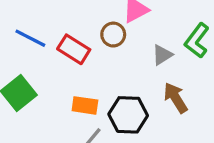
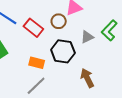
brown arrow: (176, 98) -> (87, 78), moved
black hexagon: (128, 115) -> (63, 51), moved

